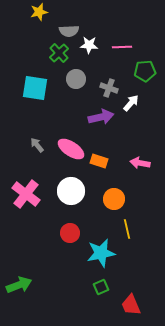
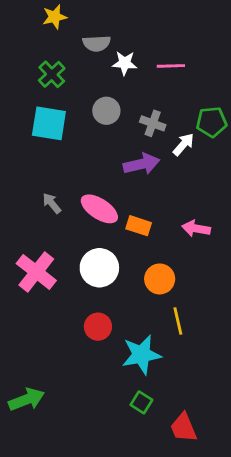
green cross: (59, 53) -> (52, 74), moved
green pentagon: (145, 71) -> (212, 122), moved
green square: (101, 287) -> (141, 402), turned -35

